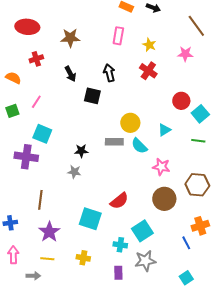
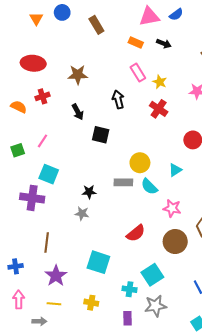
pink rectangle: (118, 36) -> (138, 73), moved, turned -42
black arrow: (109, 73) -> (118, 100), moved
orange semicircle: (13, 78) -> (19, 107), moved
red semicircle: (119, 201) -> (136, 233), moved

